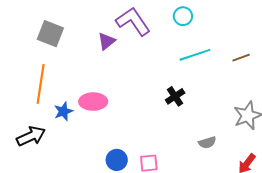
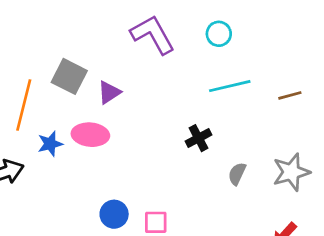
gray square: (50, 34) -> (69, 76), moved
purple triangle: (107, 41) -> (109, 92), moved
gray semicircle: (207, 143) -> (237, 174), moved, turned 126

